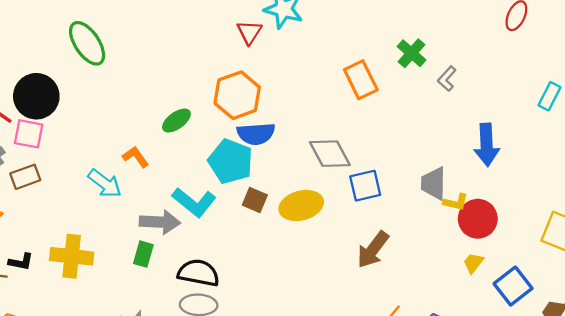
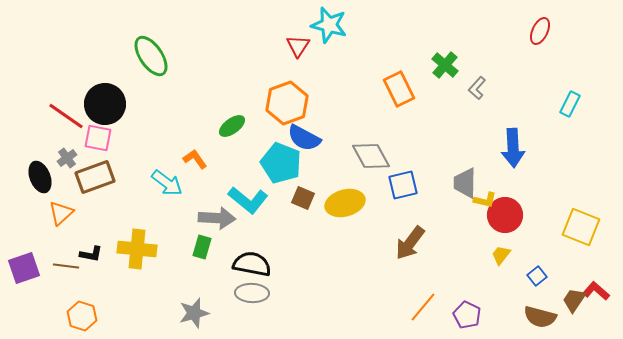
blue semicircle: (256, 134) -> (304, 138), turned 32
brown rectangle: (25, 177) -> (95, 177), size x1.4
blue square: (513, 286) -> (537, 276), size x0.6

